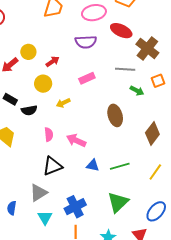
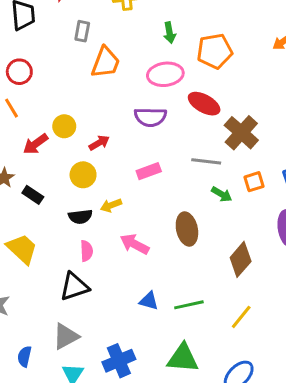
black semicircle: (29, 110) -> (80, 217), moved
pink arrow: (76, 140) -> (135, 244), moved
black triangle: (52, 166) -> (74, 287), moved
green triangle: (118, 202) -> (183, 358), turned 45

